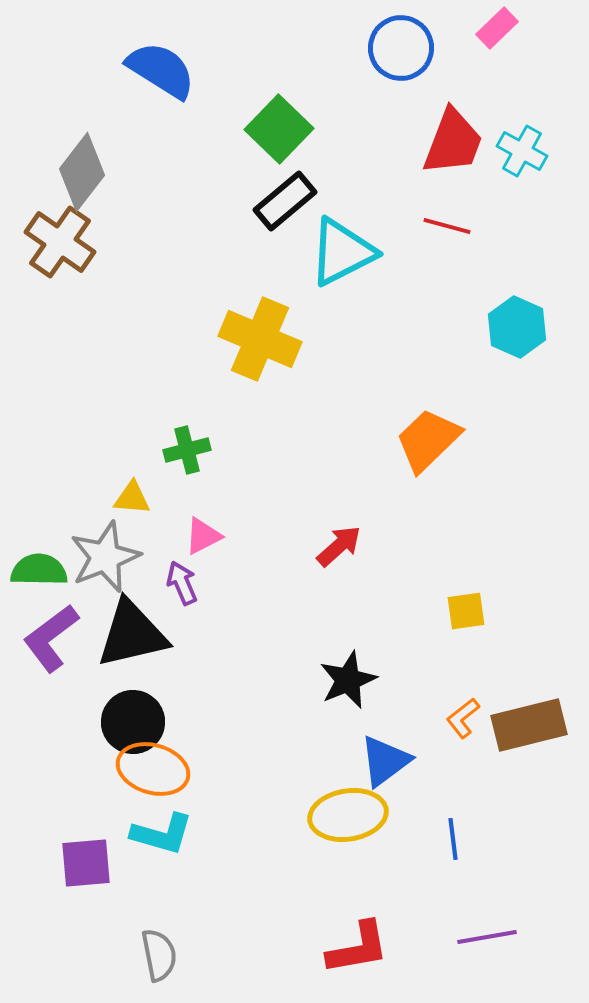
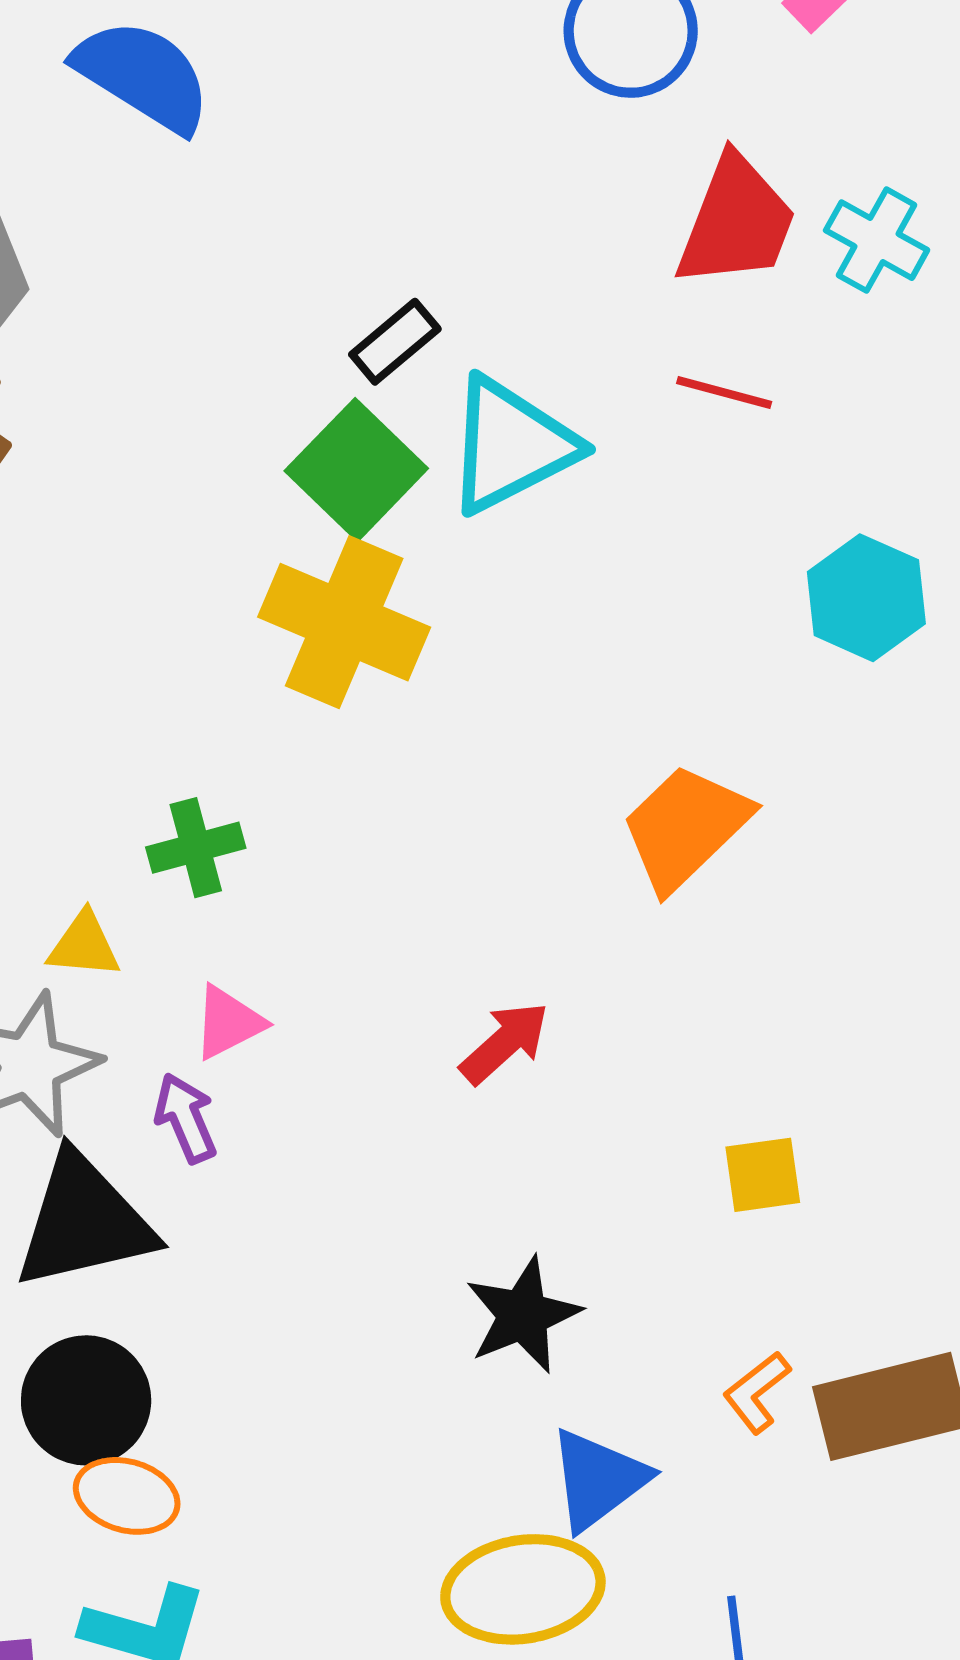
green square: (279, 129) -> (356, 470), moved
black rectangle: (285, 201) -> (395, 342), size x0.7
orange ellipse: (153, 769) -> (127, 1496), size x0.7

